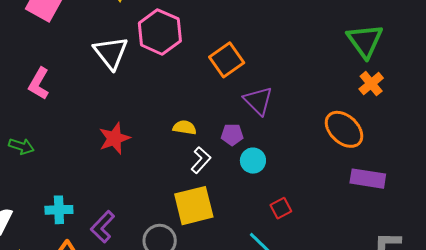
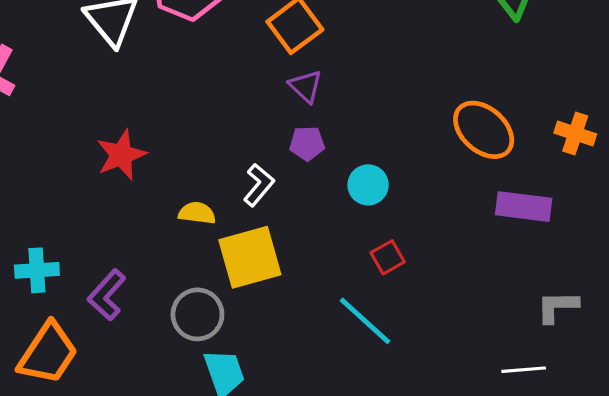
orange cross: (371, 84) -> (575, 134), moved, turned -30
purple triangle: (258, 101) -> (306, 86), moved, size x0.7
yellow semicircle: (185, 127) -> (197, 213), moved
cyan circle: (253, 161) -> (368, 185), moved

